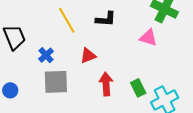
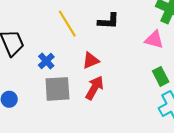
red arrow: (106, 84) -> (94, 88), moved, turned 35
green rectangle: (138, 88) -> (161, 76), moved

